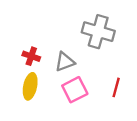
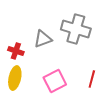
gray triangle: (65, 62) -> (43, 39), moved

